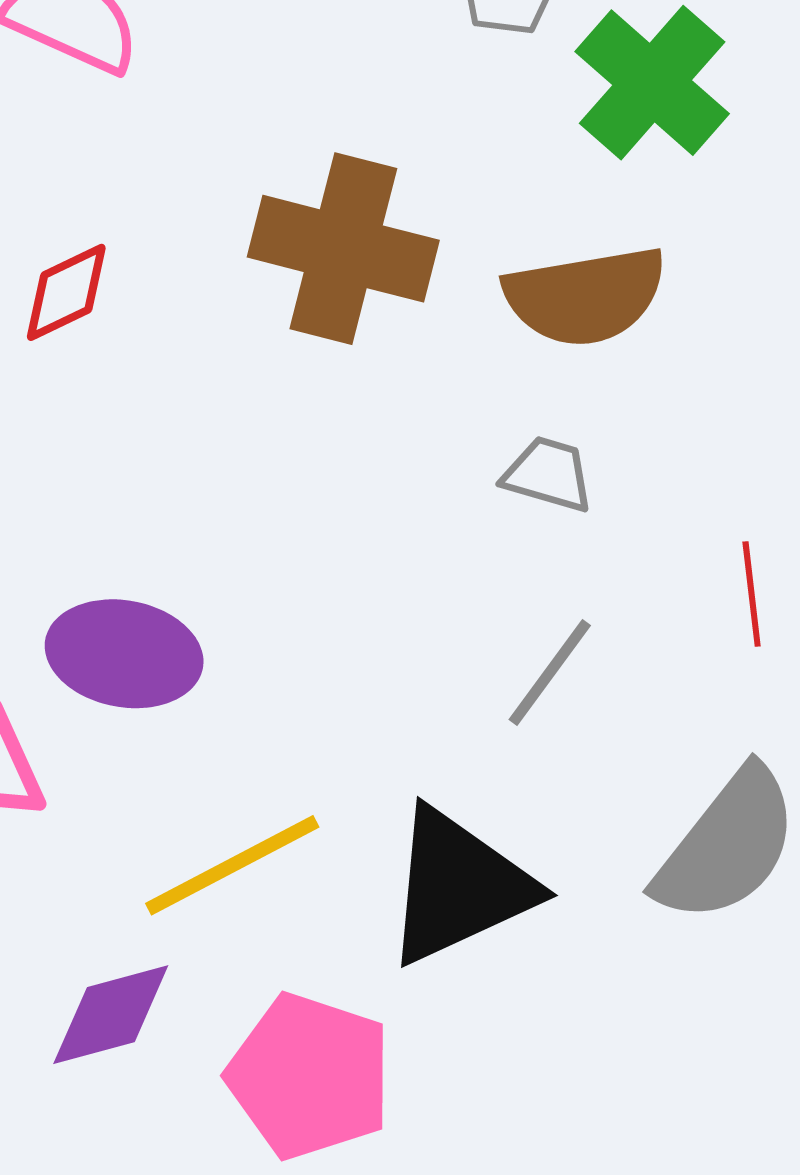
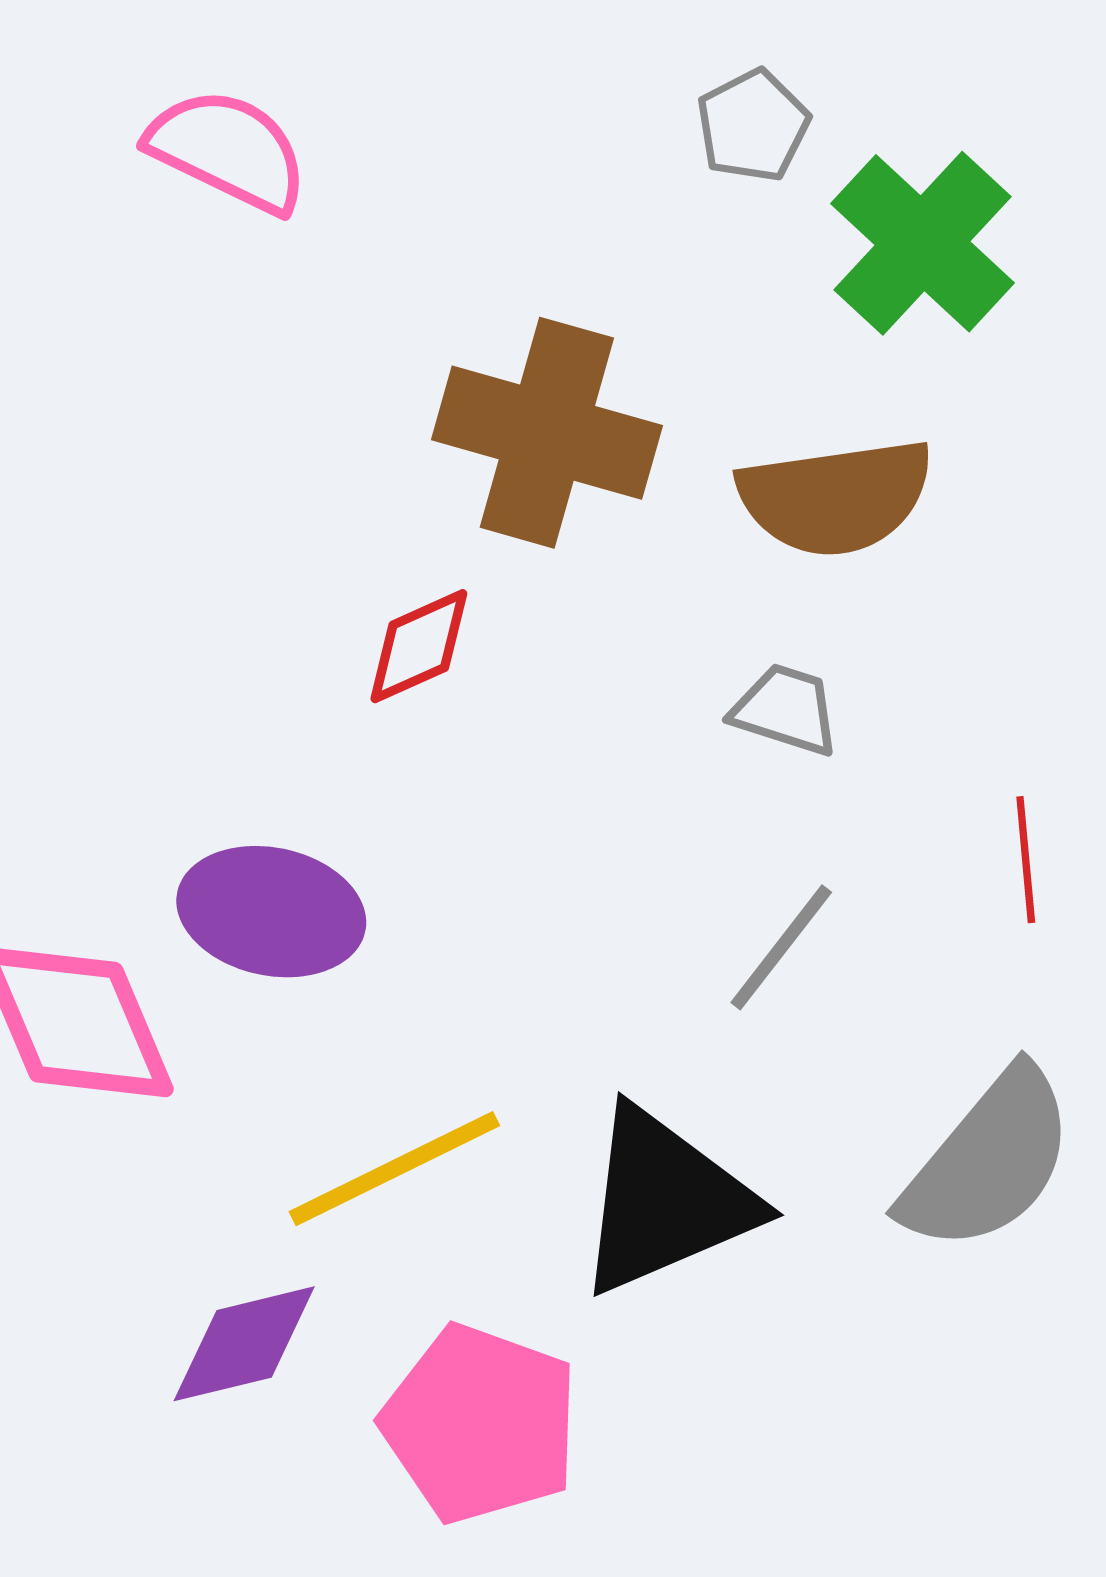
red diamond: (66, 292) -> (419, 646), moved

